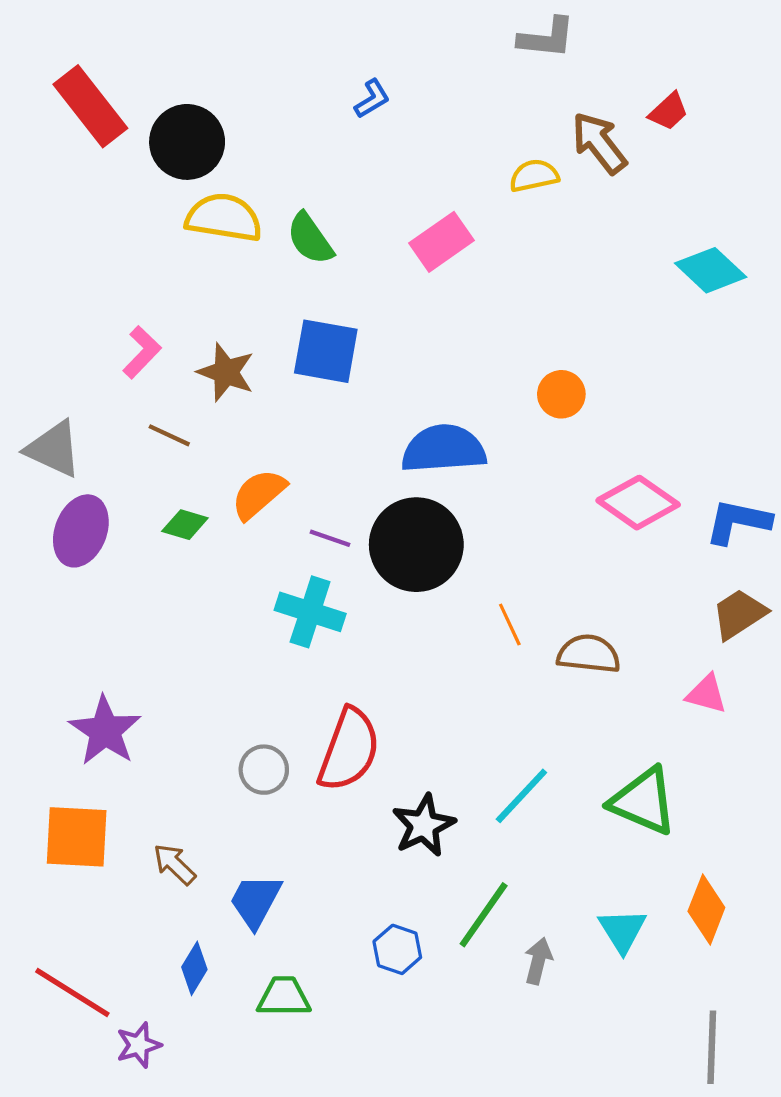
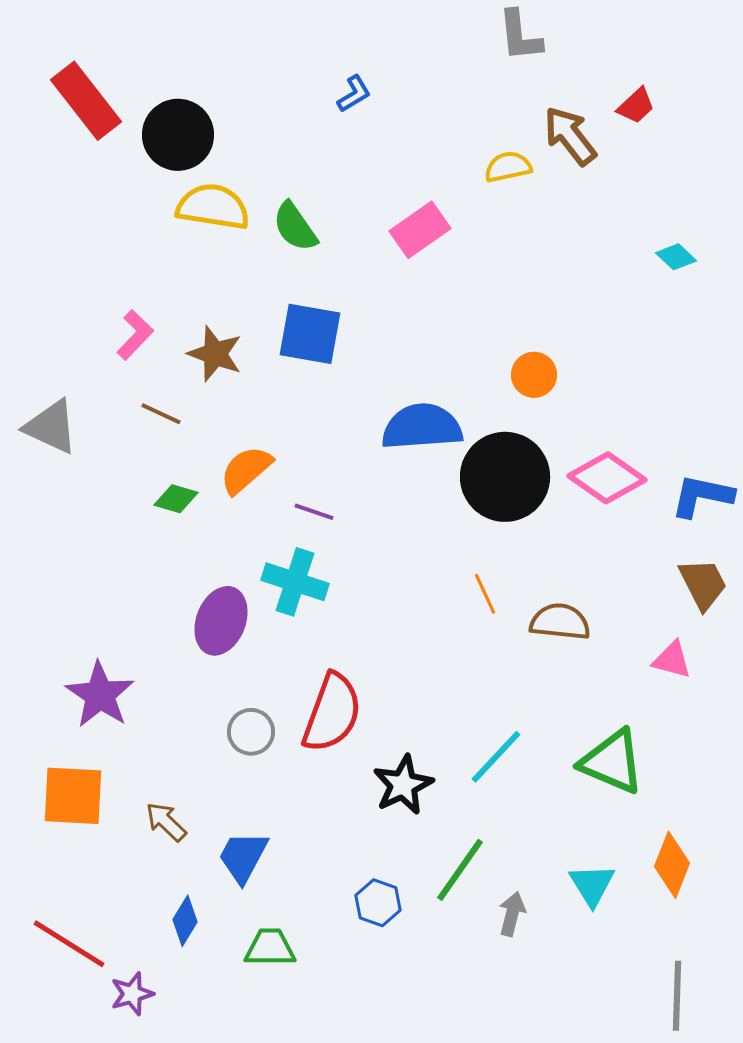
gray L-shape: (547, 38) -> (520, 36), turned 78
cyan diamond: (711, 270) -> (676, 257), size x0.6
purple ellipse: (81, 531) -> (221, 621), moved
black circle: (416, 545) -> (505, 477), moved
brown trapezoid: (739, 614) -> (703, 584), turned 96

